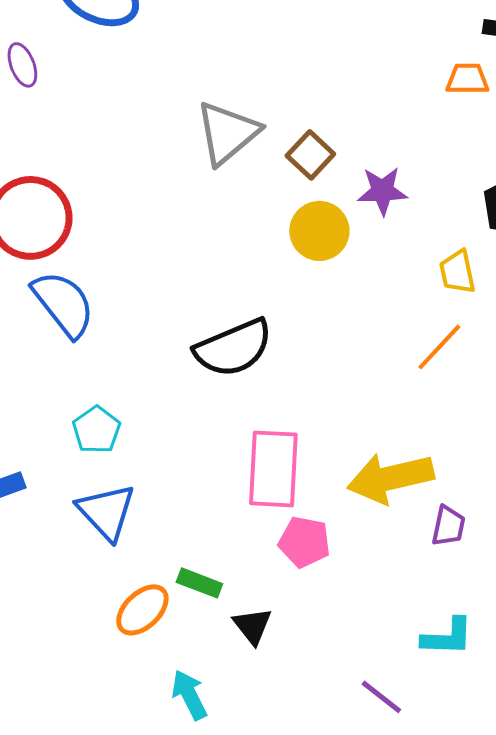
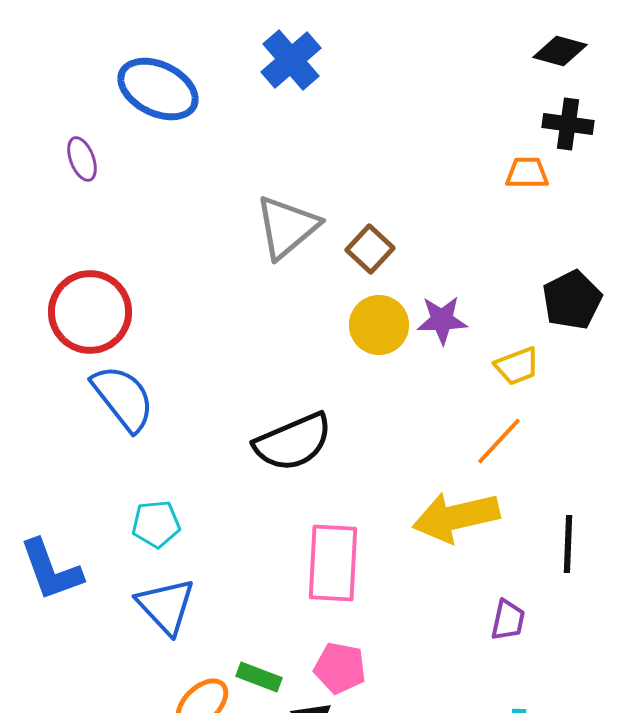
purple star: (382, 191) -> (442, 320), moved
yellow trapezoid: (457, 272) -> (517, 366), turned -99
cyan pentagon: (96, 430) -> (156, 524), turned 30
yellow arrow: (390, 478) -> (456, 517), moved
pink pentagon: (304, 542) -> (340, 668), moved

